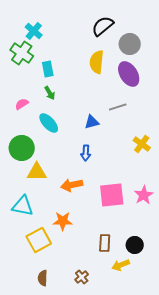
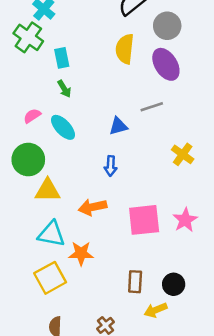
pink semicircle: (22, 104) -> (32, 116), moved
cyan triangle: (23, 206) -> (51, 234), moved

